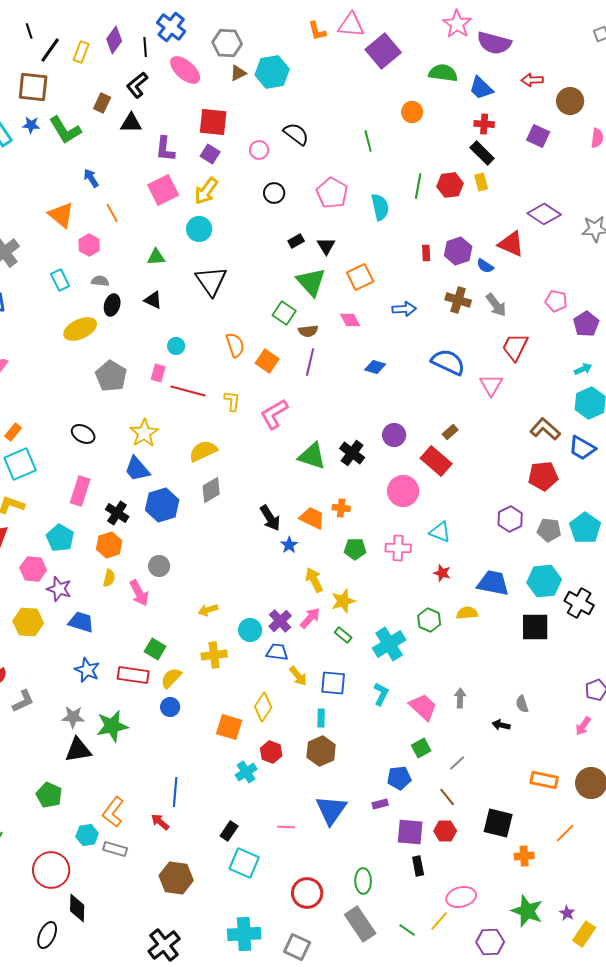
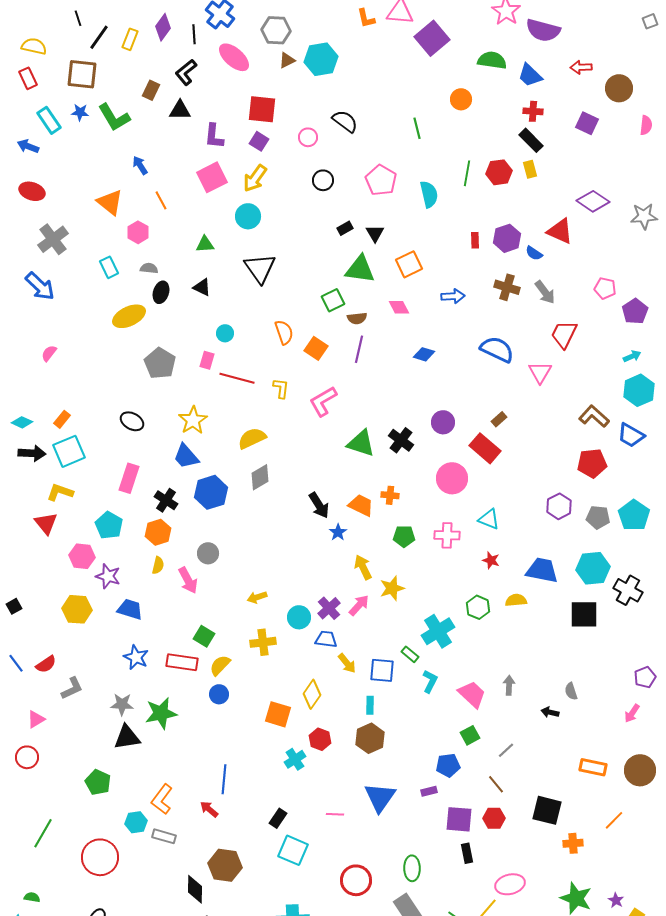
green triangle: (311, 282) -> (360, 269), turned -40
green square: (284, 313) -> (333, 300), turned 30
green rectangle: (343, 635) -> (410, 654), moved
black diamond: (77, 908) -> (195, 889), moved

